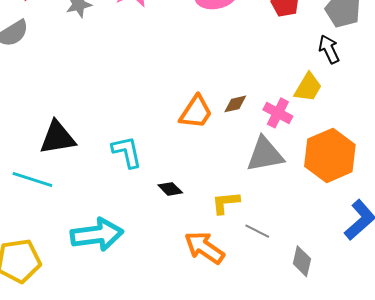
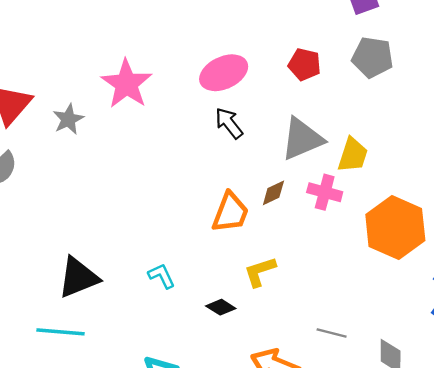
black arrow: (329, 49) -> (229, 123), moved
cyan L-shape: (127, 152) -> (162, 276), size x0.7
gray triangle: (265, 154) -> (302, 139), moved
yellow L-shape: (226, 203) -> (260, 272), moved

